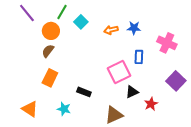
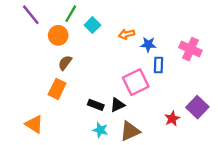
blue star: (134, 28) -> (148, 44), moved
brown semicircle: (48, 51) -> (65, 63), moved
purple square: (176, 81) -> (197, 107), moved
black triangle: (132, 92) -> (117, 105), moved
cyan star: (64, 109) -> (100, 130), moved

